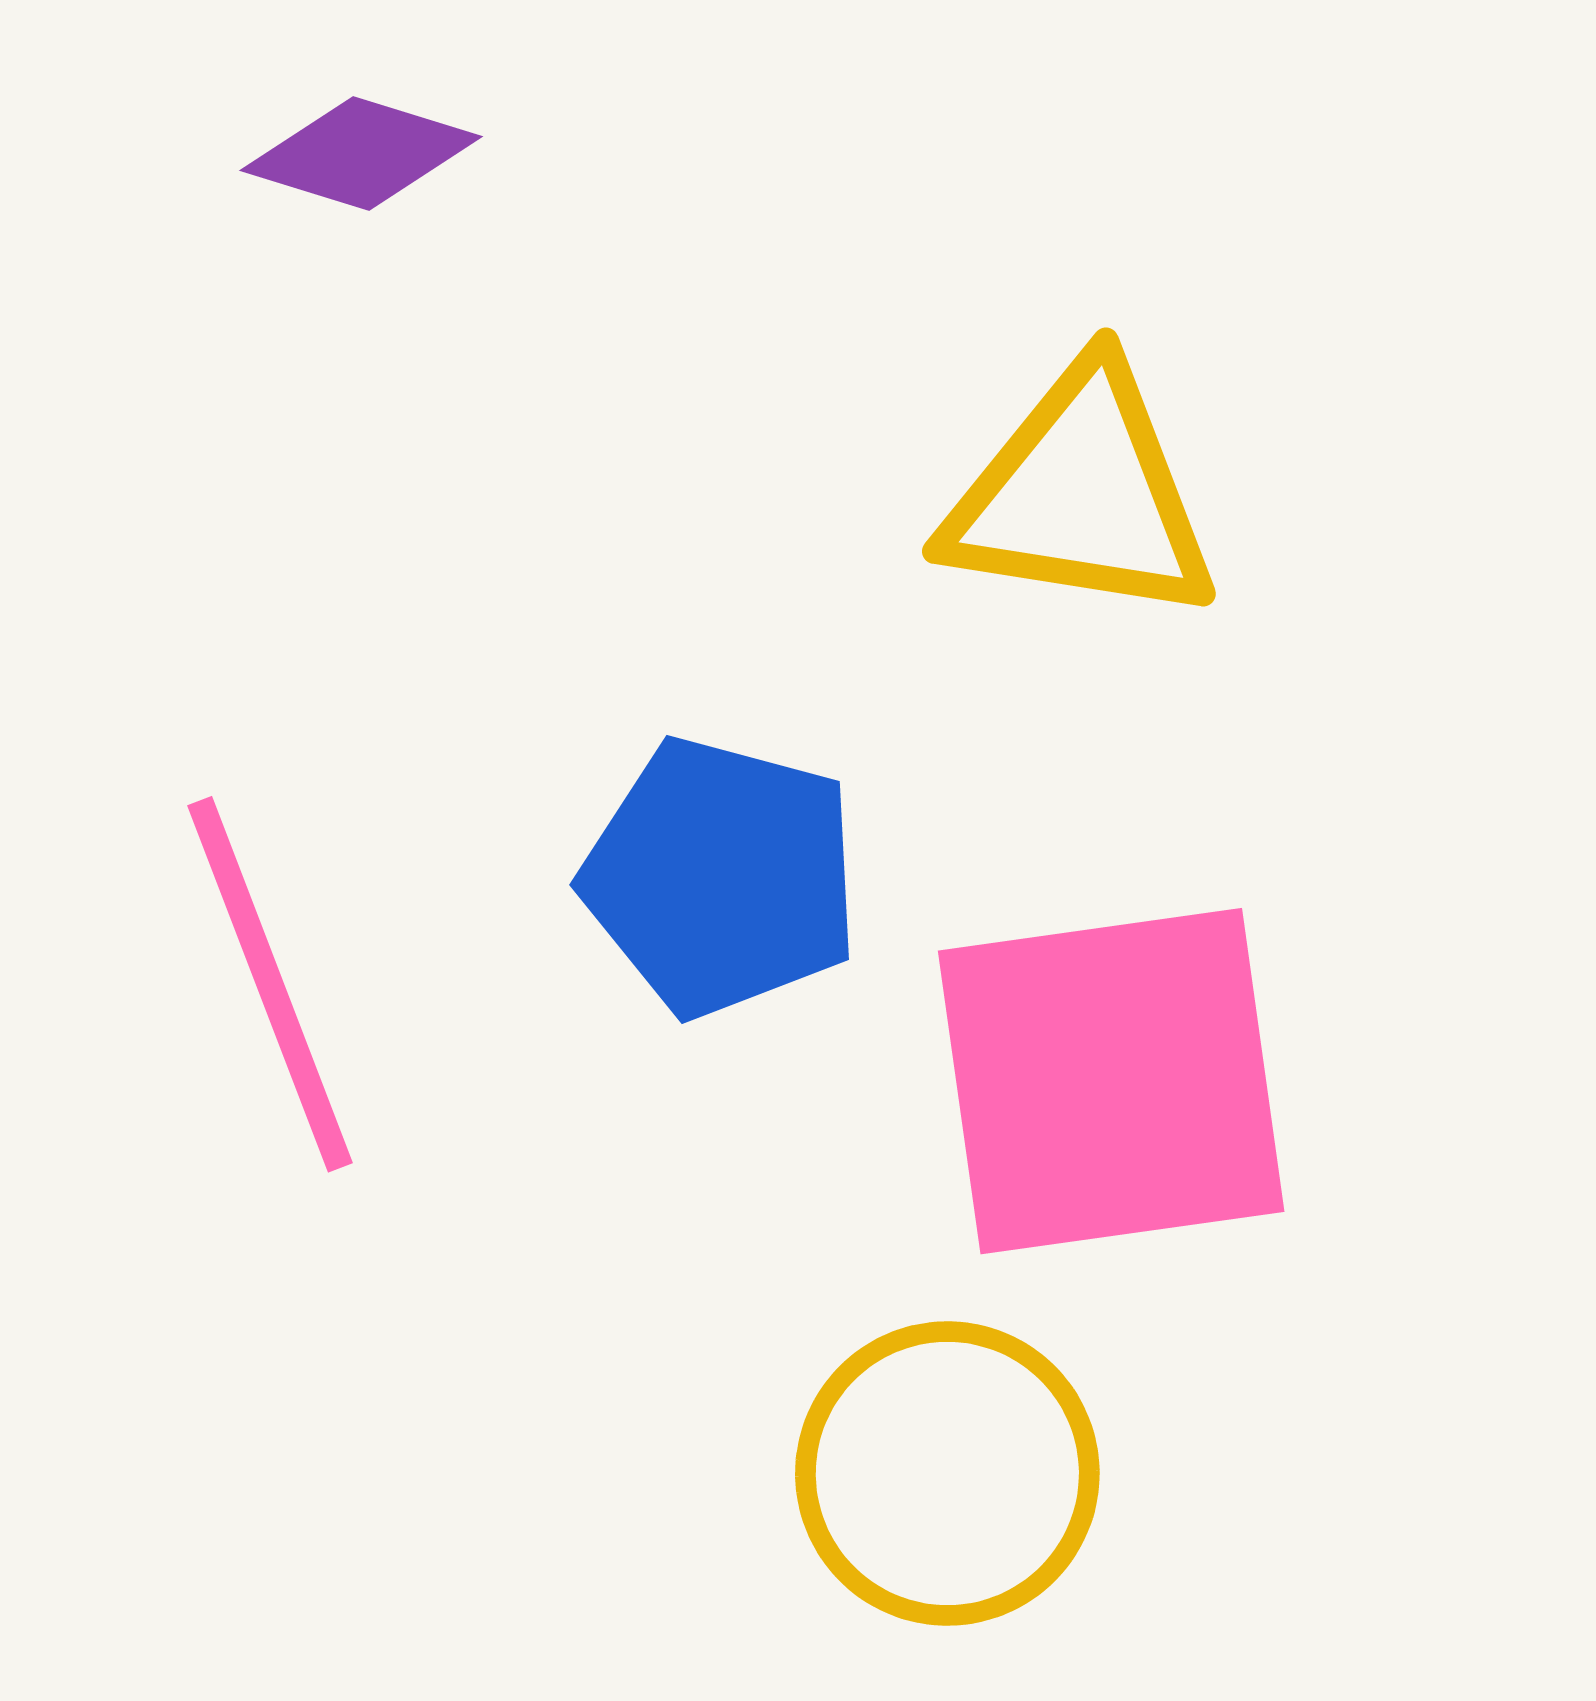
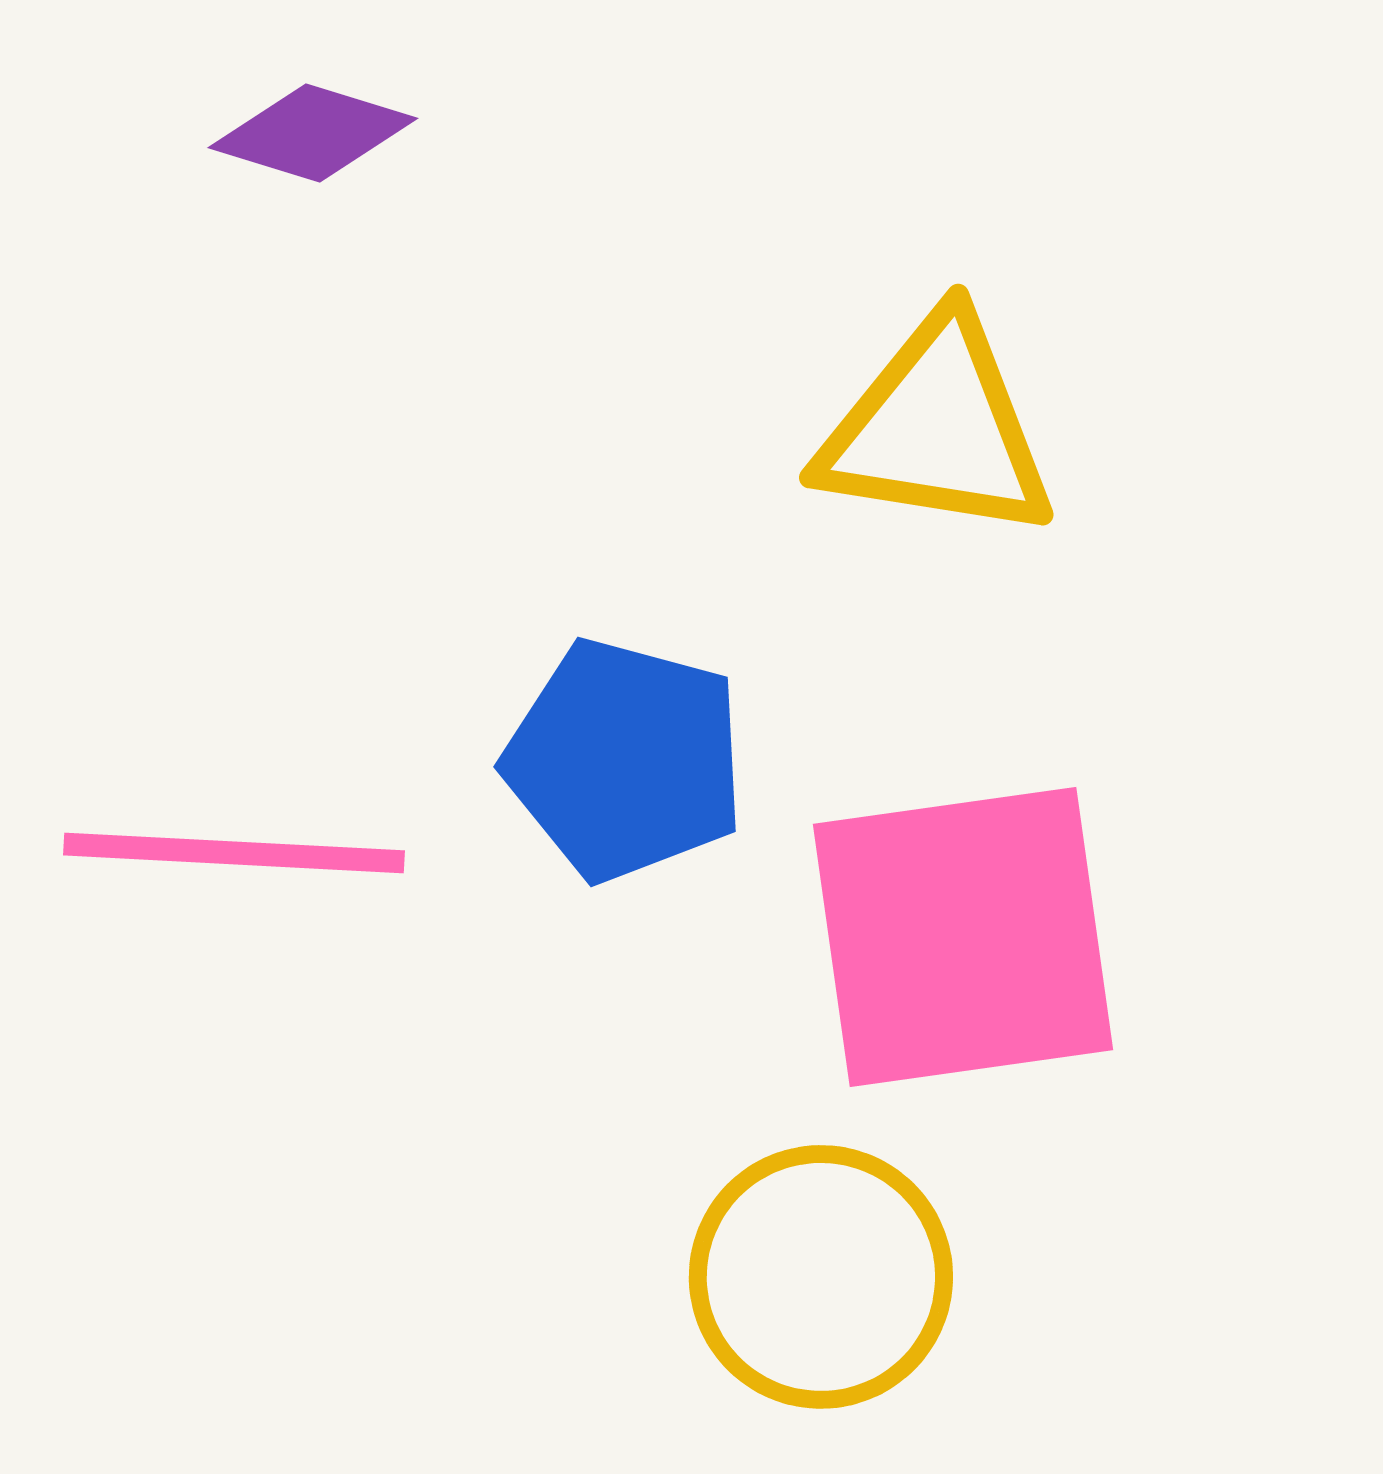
pink line: (270, 984) -> (234, 853), turned -66

